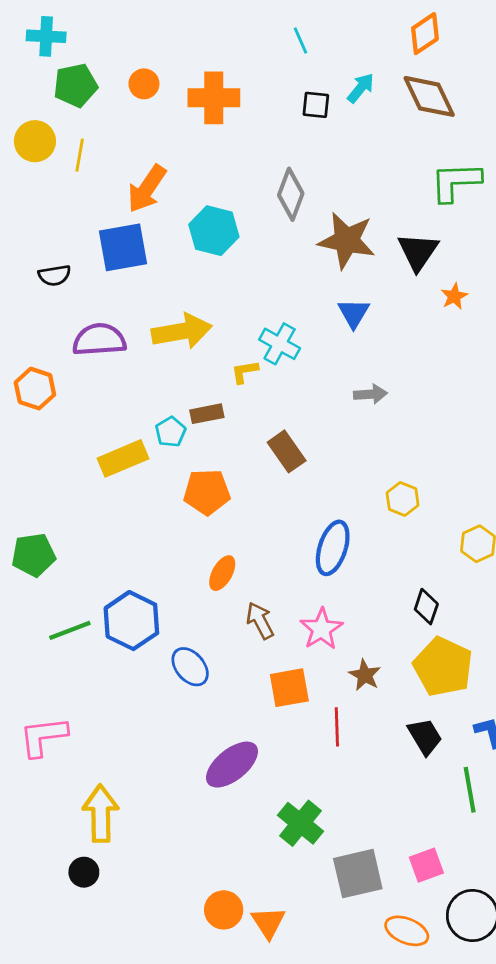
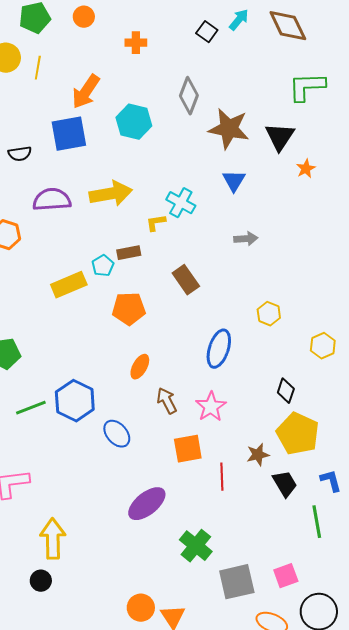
orange cross: (214, 98) -> (136, 43), moved, size x0.6
black square: (316, 105) -> (207, 32), turned 30
brown star: (365, 675) -> (258, 455), moved, turned 30

